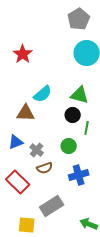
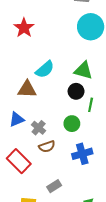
gray rectangle: (52, 206) -> (54, 186), size x0.6

